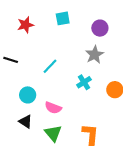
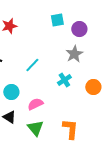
cyan square: (63, 18) -> (57, 20), moved
pink semicircle: (53, 108) -> (35, 104), turned 133

